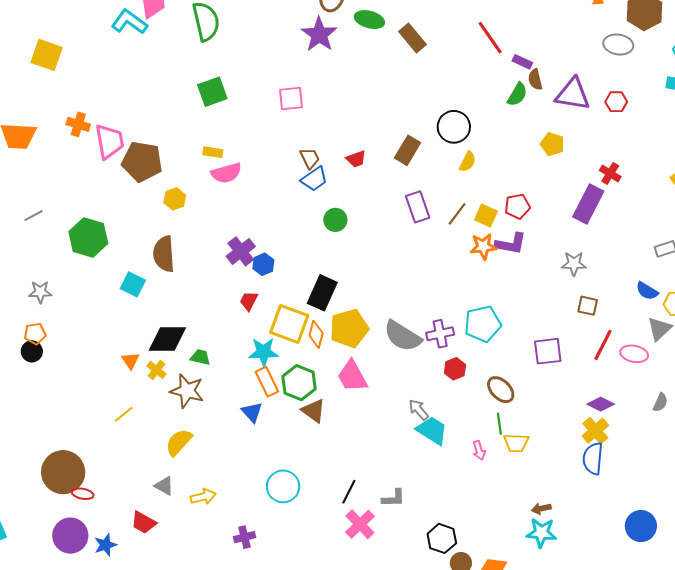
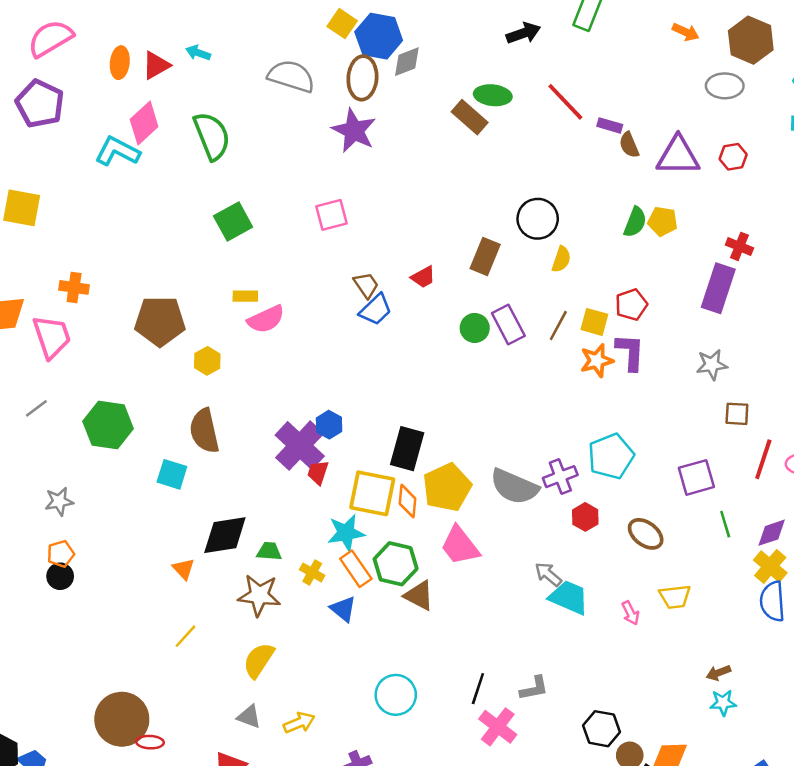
green ellipse: (369, 20) -> (493, 95), moved
green semicircle: (517, 94) -> (635, 222), moved
pink trapezoid: (109, 141) -> (52, 337), moved
green circle: (335, 220) -> (475, 328), moved
purple L-shape: (511, 244) -> (630, 352), turned -88
purple cross: (241, 251) -> (300, 446), moved, size x1.4
yellow cross: (156, 370) -> (312, 573), moved
purple diamond: (601, 404) -> (772, 533), turned -36
green line: (499, 424) -> (725, 524), moved
cyan star: (541, 533) -> (723, 703), size x0.7

